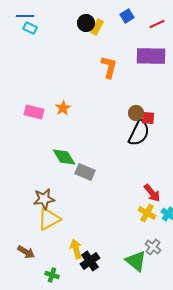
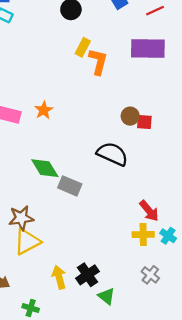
yellow rectangle: (97, 27) -> (83, 47), moved
black semicircle: (139, 133) -> (112, 154), moved, turned -92
yellow cross: (147, 213) -> (143, 235), turned -30
black cross: (90, 261) -> (88, 275), moved
green triangle: (136, 261) -> (106, 296), moved, size x0.7

